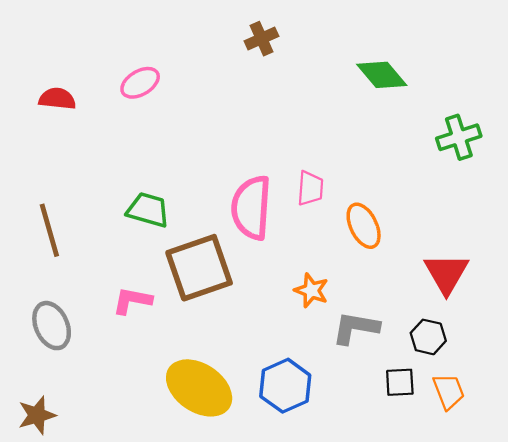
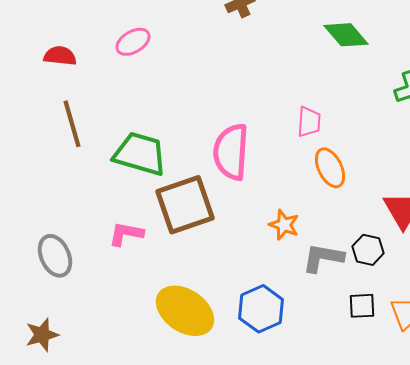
pink trapezoid: (310, 188) -> (309, 122), moved
green trapezoid: (148, 210) -> (140, 154), size x1.4
brown line: (49, 230) -> (72, 124), moved
black hexagon: (428, 337) -> (368, 250), moved

